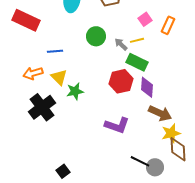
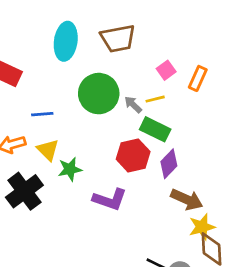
green circle: (96, 36) -> (99, 94), size x1.5
purple diamond: (147, 87) -> (169, 164), turned 40
purple L-shape: (117, 125) -> (110, 199), moved

